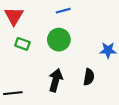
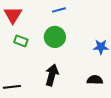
black semicircle: (89, 77) -> (95, 80), moved, turned -98

